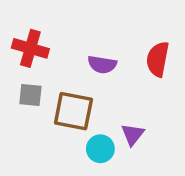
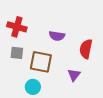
red semicircle: (158, 59) -> (86, 49), moved
cyan circle: (100, 149) -> (33, 87), moved

